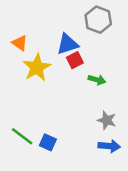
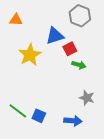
orange triangle: (20, 43) -> (16, 20), moved, turned -32
red square: (75, 60) -> (70, 49), moved
blue arrow: (109, 146) -> (73, 121), moved

